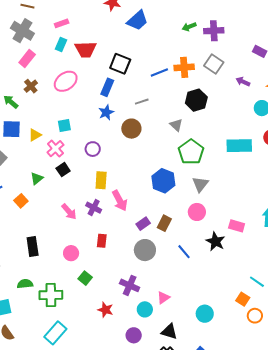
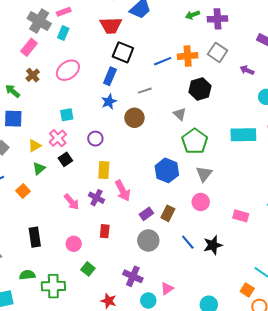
gray cross: (22, 31) -> (39, 21), moved
red trapezoid: (86, 49) -> (111, 25), moved
yellow triangle: (35, 135) -> (35, 146), moved
black star: (215, 241) -> (213, 245), moved, turned 30

